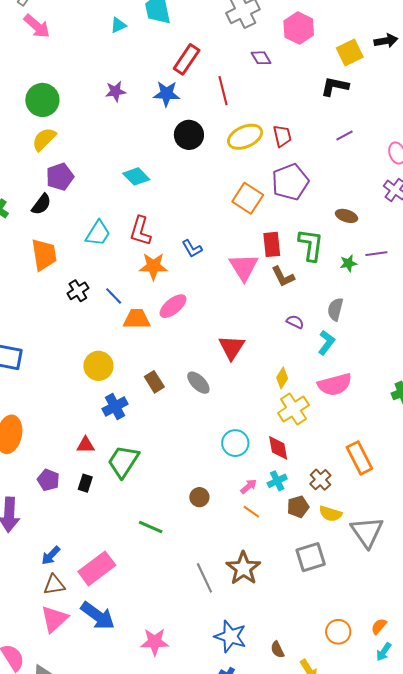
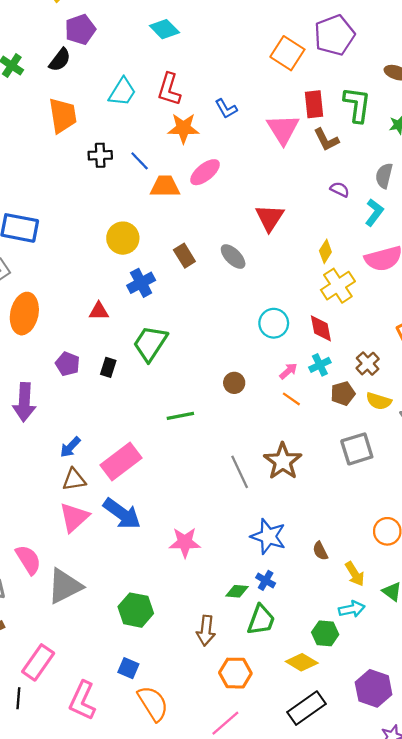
black cross: (78, 291) -> (100, 155), turned 30
red triangle: (86, 445) -> (99, 311), moved
green line: (151, 527) -> (180, 416), turned -35

